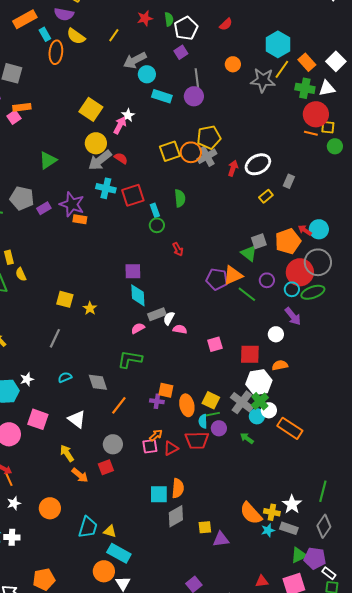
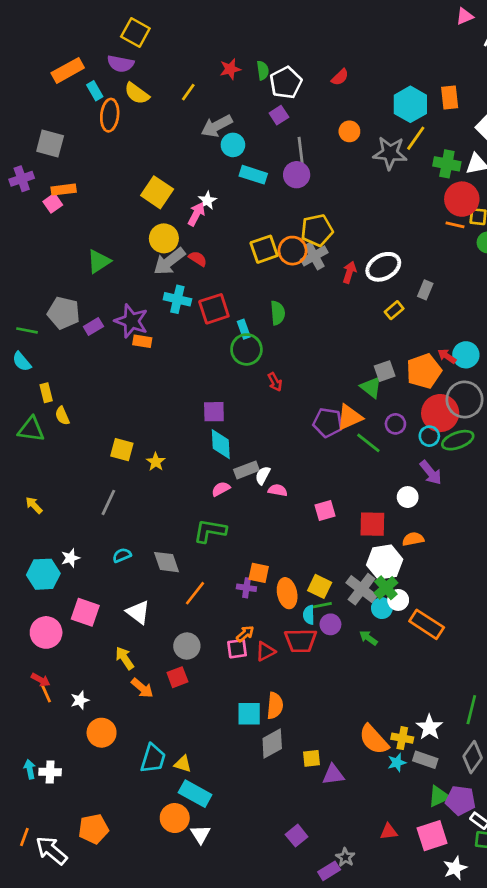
orange rectangle: (307, 62) -> (450, 98), moved, turned 36
green circle: (157, 225) -> (246, 349), size x1.5
white star: (14, 503) -> (80, 700), moved

